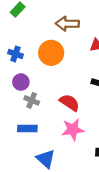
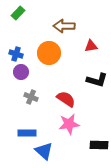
purple circle: (21, 82) -> (21, 72), moved
blue rectangle: (27, 129) -> (27, 133), moved

